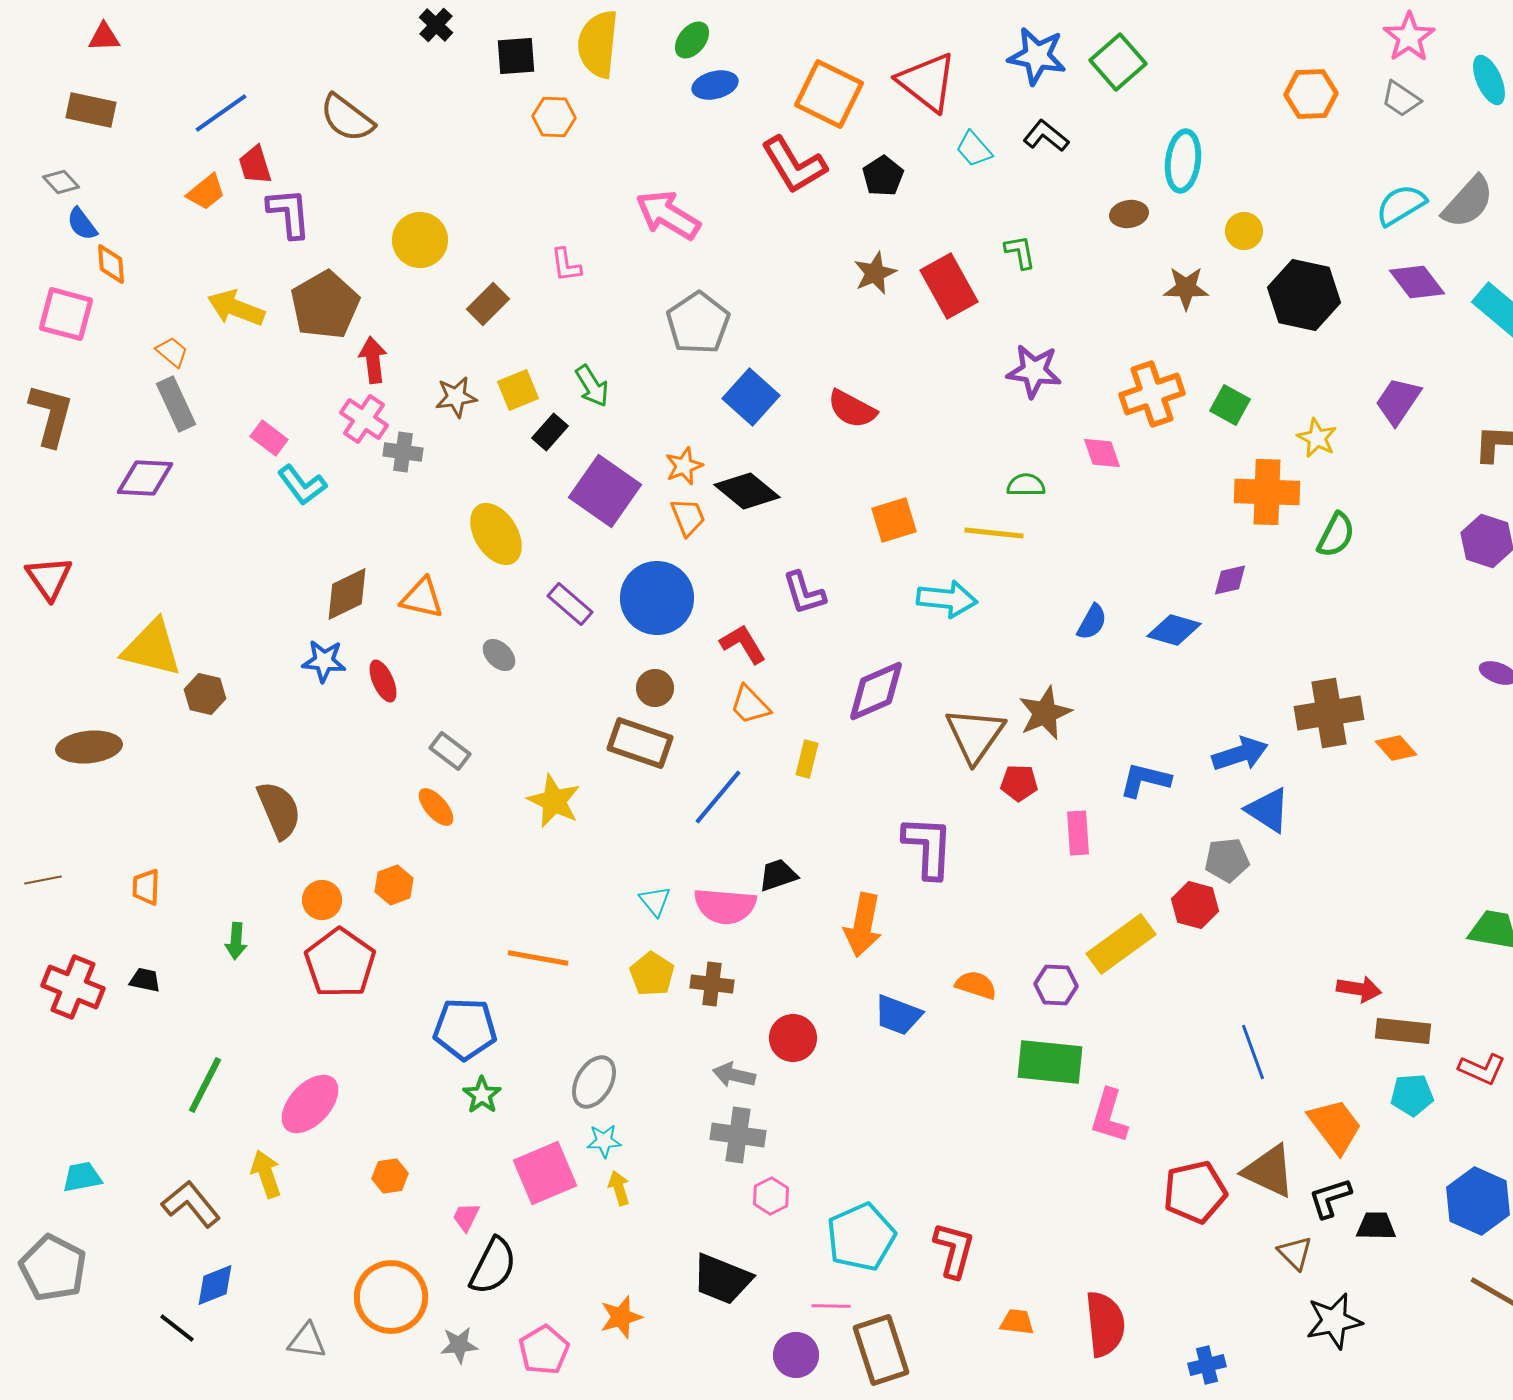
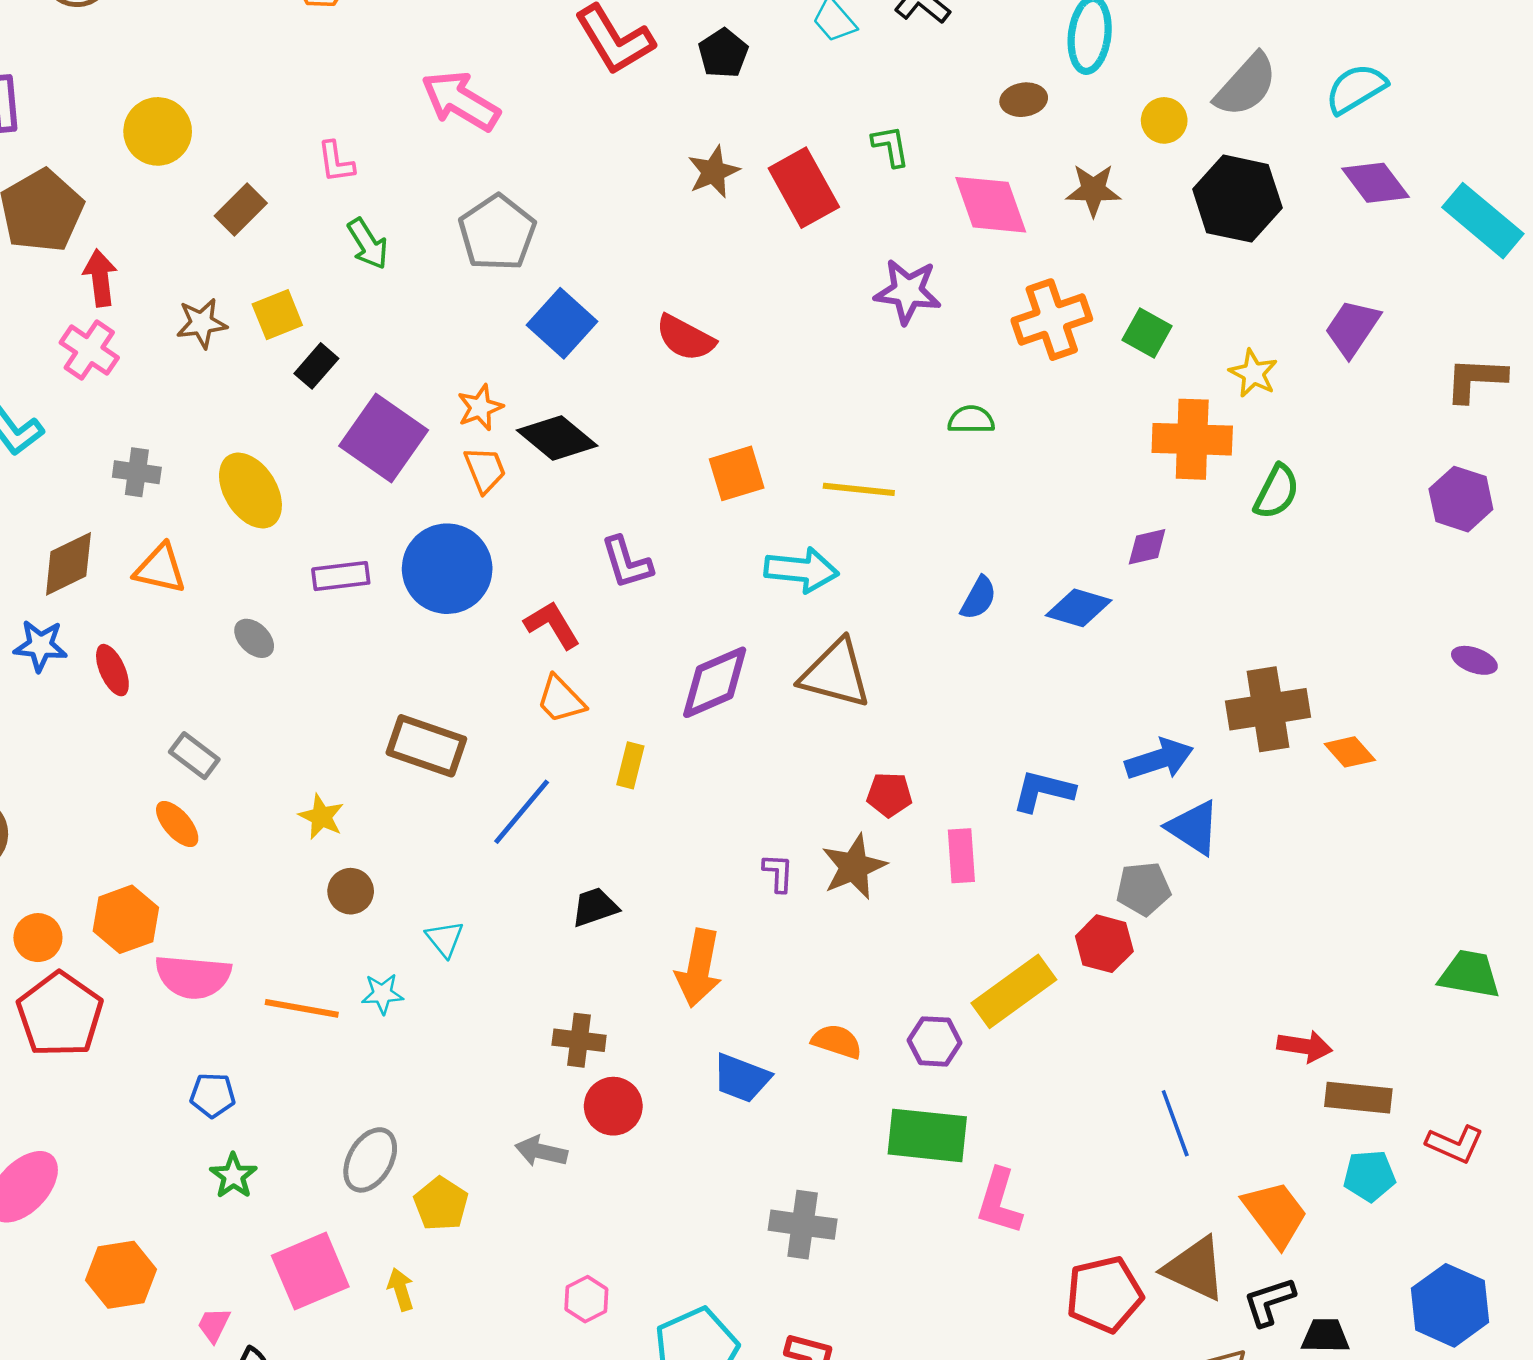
gray semicircle: (1468, 202) -> (1246, 85), moved
green arrow: (592, 386) -> (368, 244), moved
gray cross: (403, 452) -> (137, 472), moved
pink diamond: (1102, 453) -> (991, 205), moved, size x1.6
green semicircle: (1026, 485) -> (971, 420), moved
purple rectangle: (570, 604) -> (341, 576), turned -48
brown circle: (655, 688) -> (351, 891), moved
brown star: (1045, 713) -> (854, 867), moved
brown triangle: (975, 735) -> (836, 674), moved, turned -50
yellow star: (554, 801) -> (321, 817), size x0.7
purple L-shape: (928, 847) -> (778, 873), size x0.5
orange hexagon: (394, 885) -> (126, 919), size x1.4
pink semicircle: (725, 906) -> (193, 977), moved
yellow pentagon: (652, 974) -> (441, 1204), moved
brown cross: (712, 984) -> (579, 1040), moved
blue pentagon: (465, 1029) -> (213, 1095), size x0.6
gray cross: (738, 1135) -> (803, 1225), moved
cyan star: (604, 1141) -> (382, 994), moved
orange hexagon: (390, 1176) -> (121, 1275), size x1.6

